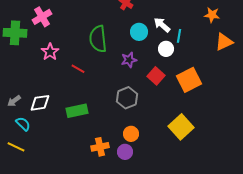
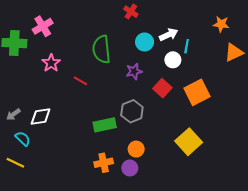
white arrow: (162, 25) -> (169, 35), turned 114
green rectangle: (77, 111) -> (105, 125), moved

